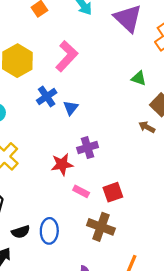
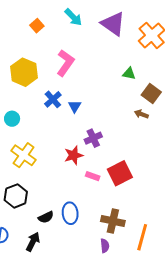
red square: (113, 192) -> (120, 173), size x1.4
brown cross: (101, 227) -> (113, 221), moved

